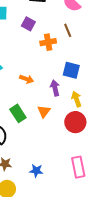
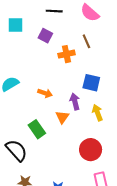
orange triangle: (44, 111) -> (62, 117), moved
red circle: (75, 122) -> (91, 150), moved

